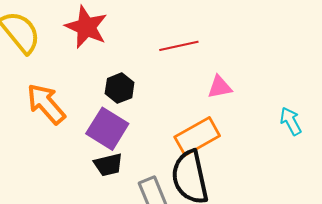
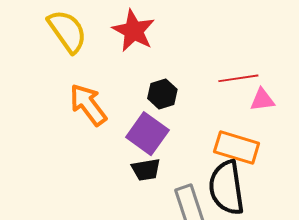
red line: (179, 46) -> (238, 78), moved
orange rectangle: (197, 136) -> (237, 148), turned 42

